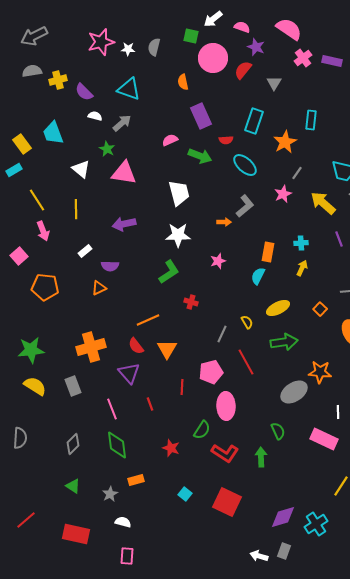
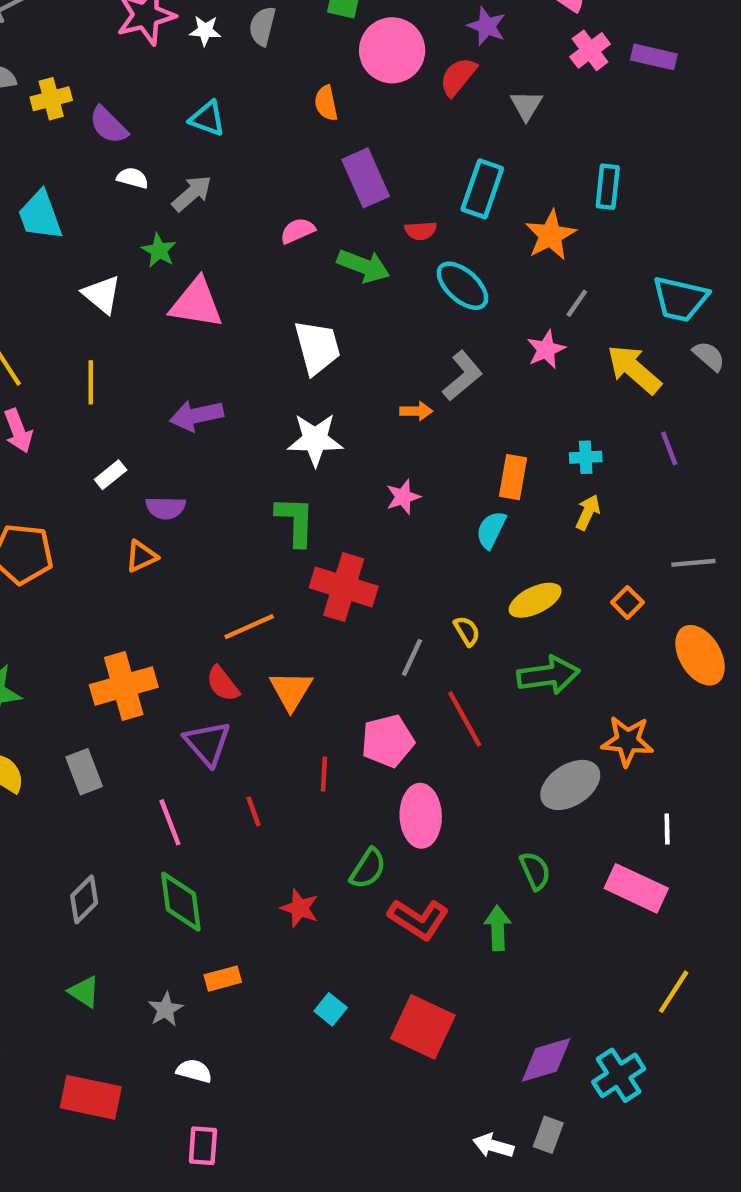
cyan triangle: (129, 89) -> (207, 119), size x0.7
green L-shape: (169, 272) -> (295, 521), turned -55
red cross: (191, 302) -> (344, 587), size x2.0

